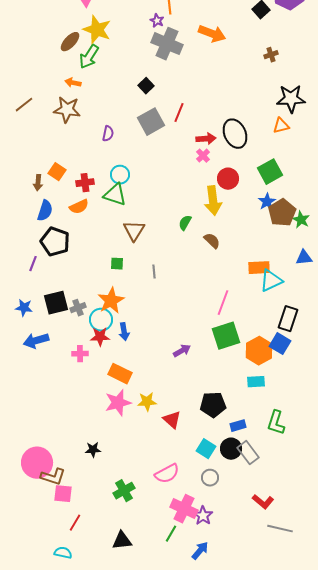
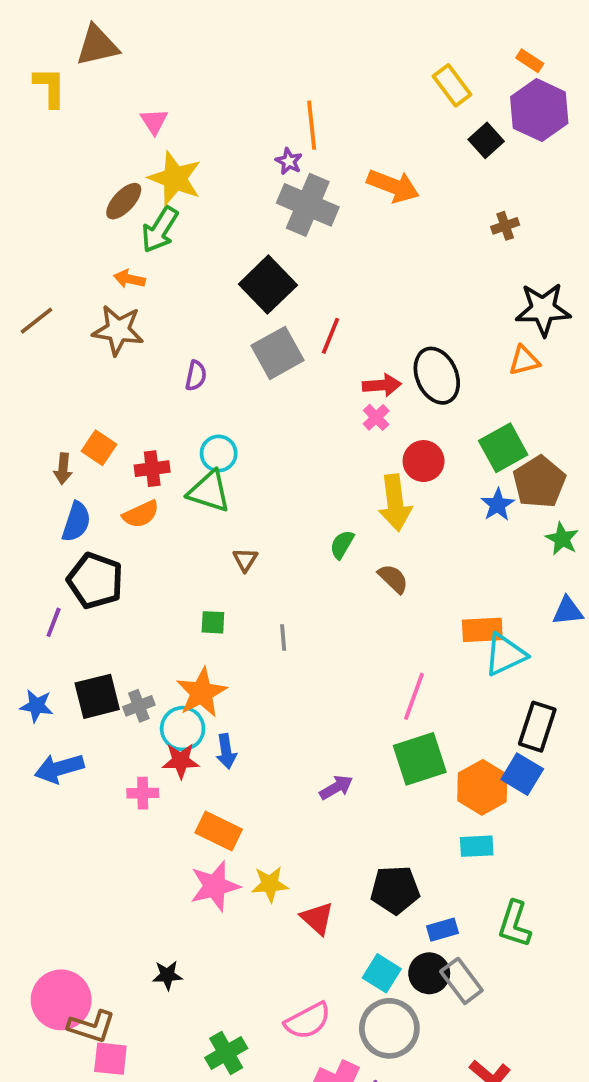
black square: (146, 86) -> (268, 285), size x1.8
brown pentagon: (282, 213) -> (539, 482), moved
brown triangle: (134, 231) -> (245, 560), size x0.6
gray circle: (210, 478) -> (389, 1028), size x1.8

